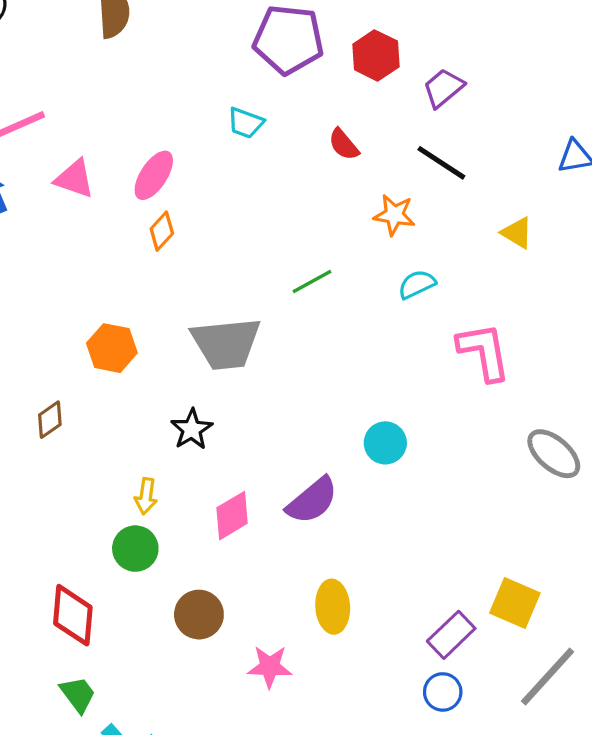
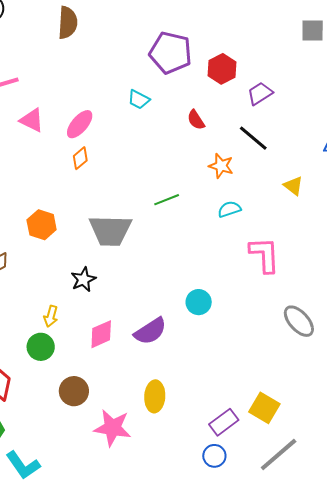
pink star: (270, 667) -> (112, 428), size x1.4

